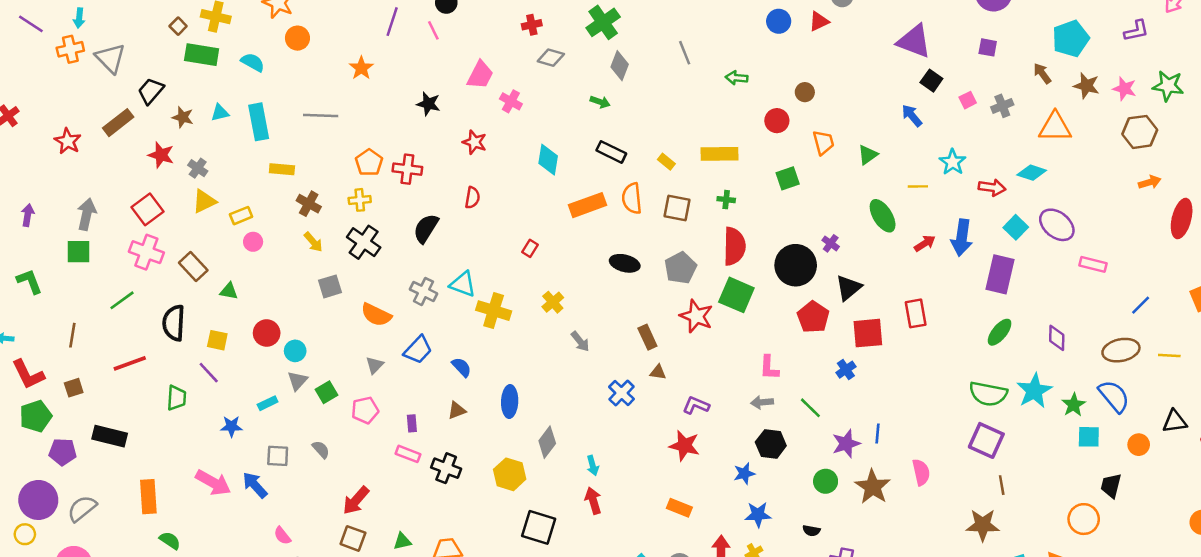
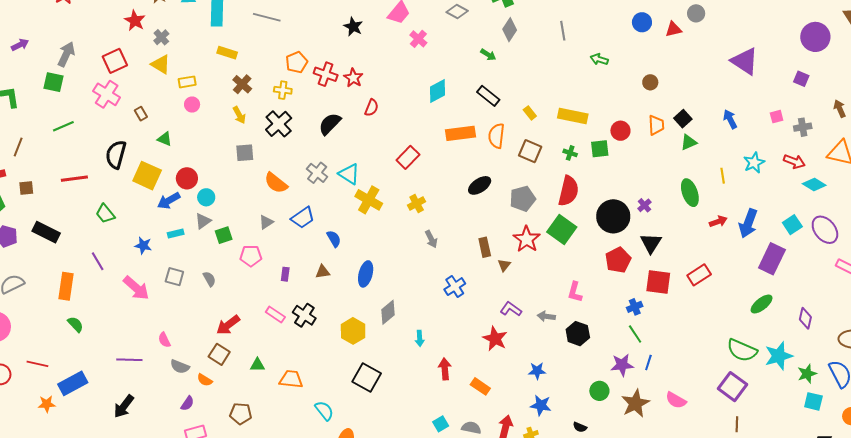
black square: (931, 81) -> (683, 119), moved
red circle: (777, 121) -> (620, 131), moved
red star: (474, 142) -> (353, 78), moved
cyan diamond: (548, 160) -> (437, 91), turned 40
green square: (788, 178) -> (600, 149), moved
yellow line: (918, 186) -> (723, 176), turned 70
red arrow: (992, 187) -> (794, 161), moved
yellow triangle: (204, 201) -> (161, 64), turned 45
purple arrow: (28, 215) -> (20, 45), turned 42
red rectangle: (530, 248) -> (408, 157), size x1.6
black ellipse: (625, 263) -> (480, 185), turned -60
brown rectangle: (193, 267) -> (141, 114), size x0.6
black triangle: (849, 288) -> (651, 243), turned -30
green line: (122, 300) -> (63, 126), moved
red rectangle: (916, 313) -> (699, 275), turned 55
brown line: (72, 335) -> (18, 147), moved
yellow square: (217, 340) -> (147, 176), size x1.6
brown triangle: (658, 372) -> (504, 265), moved, turned 48
purple line: (209, 373) -> (98, 261), moved
green trapezoid: (177, 398) -> (105, 214), turned 125
gray arrow: (762, 402) -> (546, 316), moved
green line: (810, 408) -> (635, 334), moved
black hexagon: (771, 444) -> (578, 334), moved
pink rectangle: (408, 454) -> (275, 314), moved
pink semicircle: (921, 472) -> (676, 400), turned 120
pink arrow: (213, 483) -> (136, 288), moved
blue arrow: (255, 485) -> (169, 201), moved, turned -90
red arrow: (593, 501) -> (445, 369), moved

